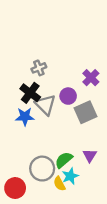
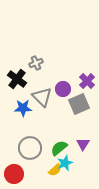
purple cross: (91, 78) -> (87, 81), moved
black cross: (30, 93) -> (17, 79), moved
gray circle: (42, 169) -> (30, 148), moved
yellow semicircle: (59, 184) -> (55, 170), turned -104

